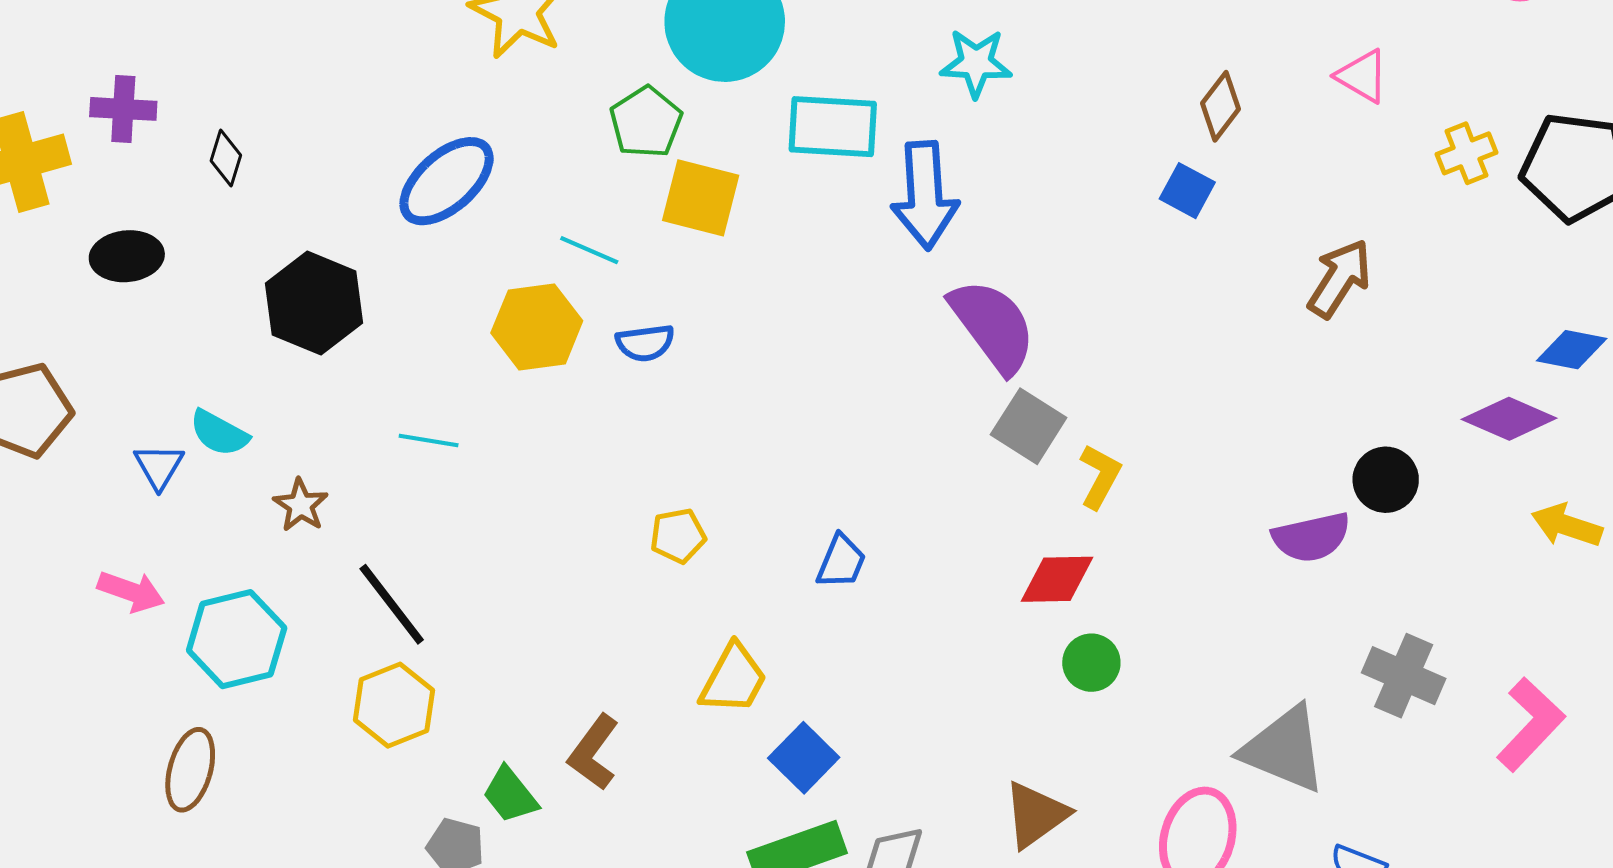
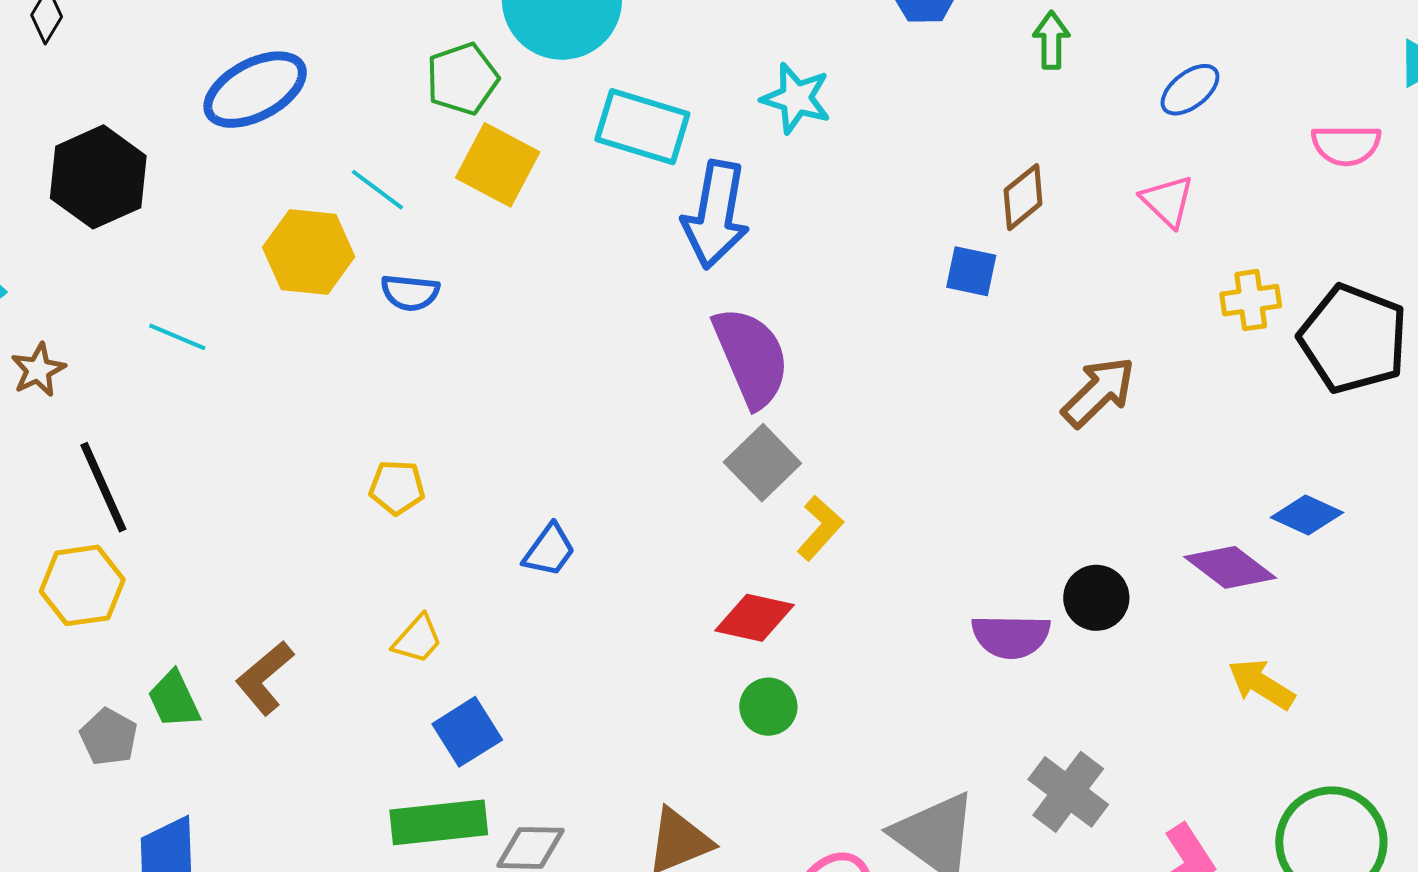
blue square: (1187, 191) -> (971, 271), turned -30
yellow trapezoid: (733, 679) -> (417, 639), size x0.7

